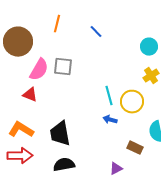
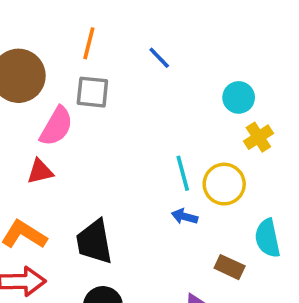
cyan circle: (149, 47) -> (239, 97), moved
gray square: (63, 67) -> (92, 92), moved
red triangle: (30, 95) -> (40, 171), turned -35

